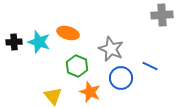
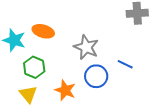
green hexagon: (77, 66) -> (34, 67), moved

